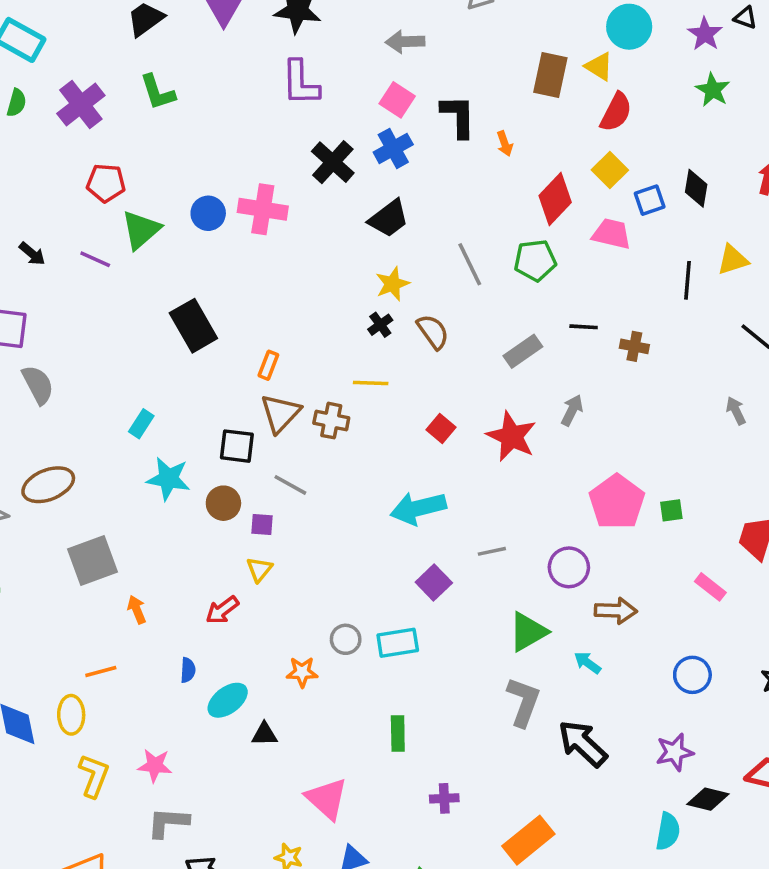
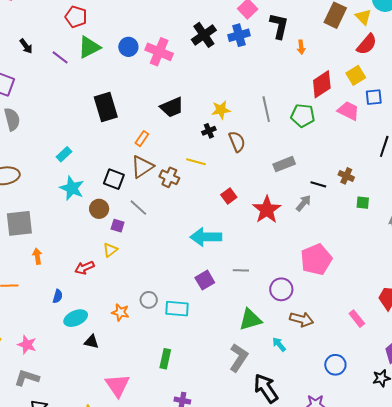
black trapezoid: (389, 218) -> (172, 107), moved
black line: (584, 327) -> (318, 184), moved
green square: (671, 510) -> (363, 203), moved

